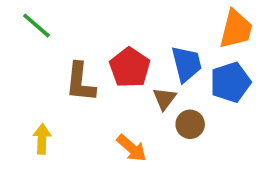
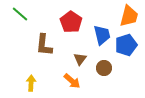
red pentagon: (130, 68) -> (71, 22), moved
brown triangle: (165, 99) -> (80, 59), moved
yellow arrow: (42, 139) -> (31, 83), moved

